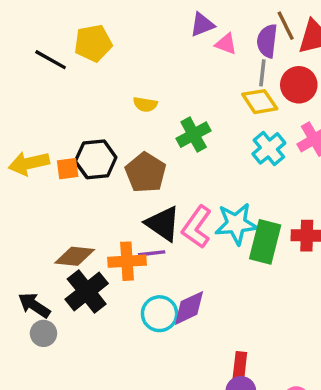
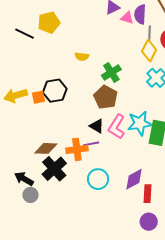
purple semicircle: (267, 41) -> (140, 14), moved
yellow diamond: (260, 102) -> (149, 51), turned 65
brown pentagon: (146, 173) -> (106, 97), moved
black triangle: (163, 224) -> (97, 126), size x0.7
purple diamond: (189, 308) -> (134, 179), moved
red rectangle: (240, 367) -> (148, 194), moved

